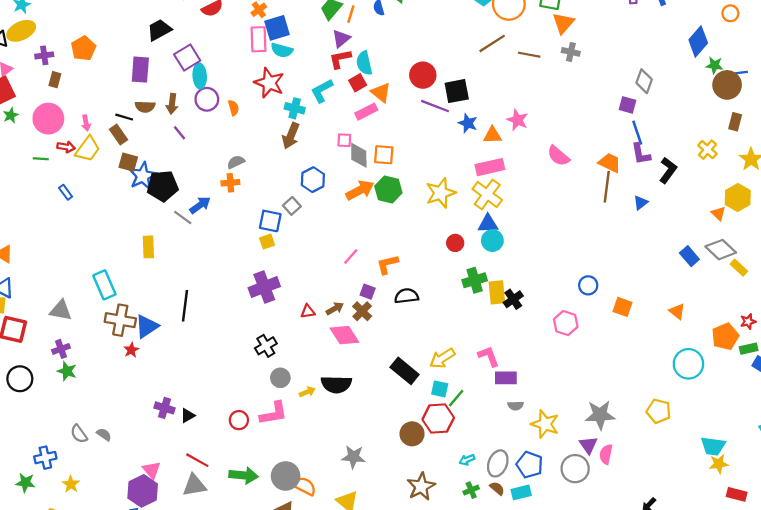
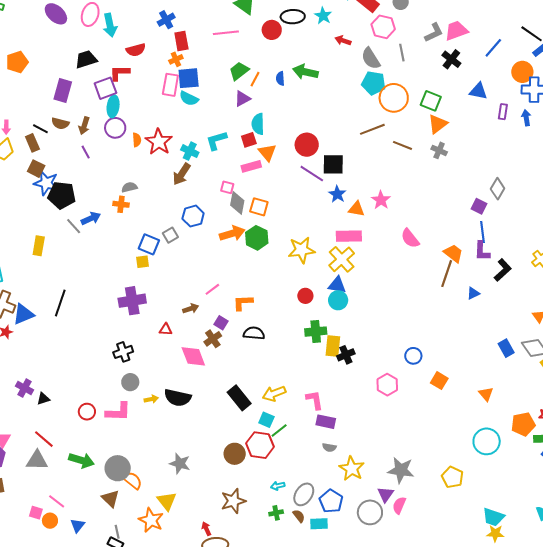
red L-shape: (340, 59) -> (120, 73), moved
red star: (269, 83) -> (159, 142), moved
blue star: (143, 176) -> (46, 183), turned 30
brown arrow: (335, 309) -> (191, 309), moved

